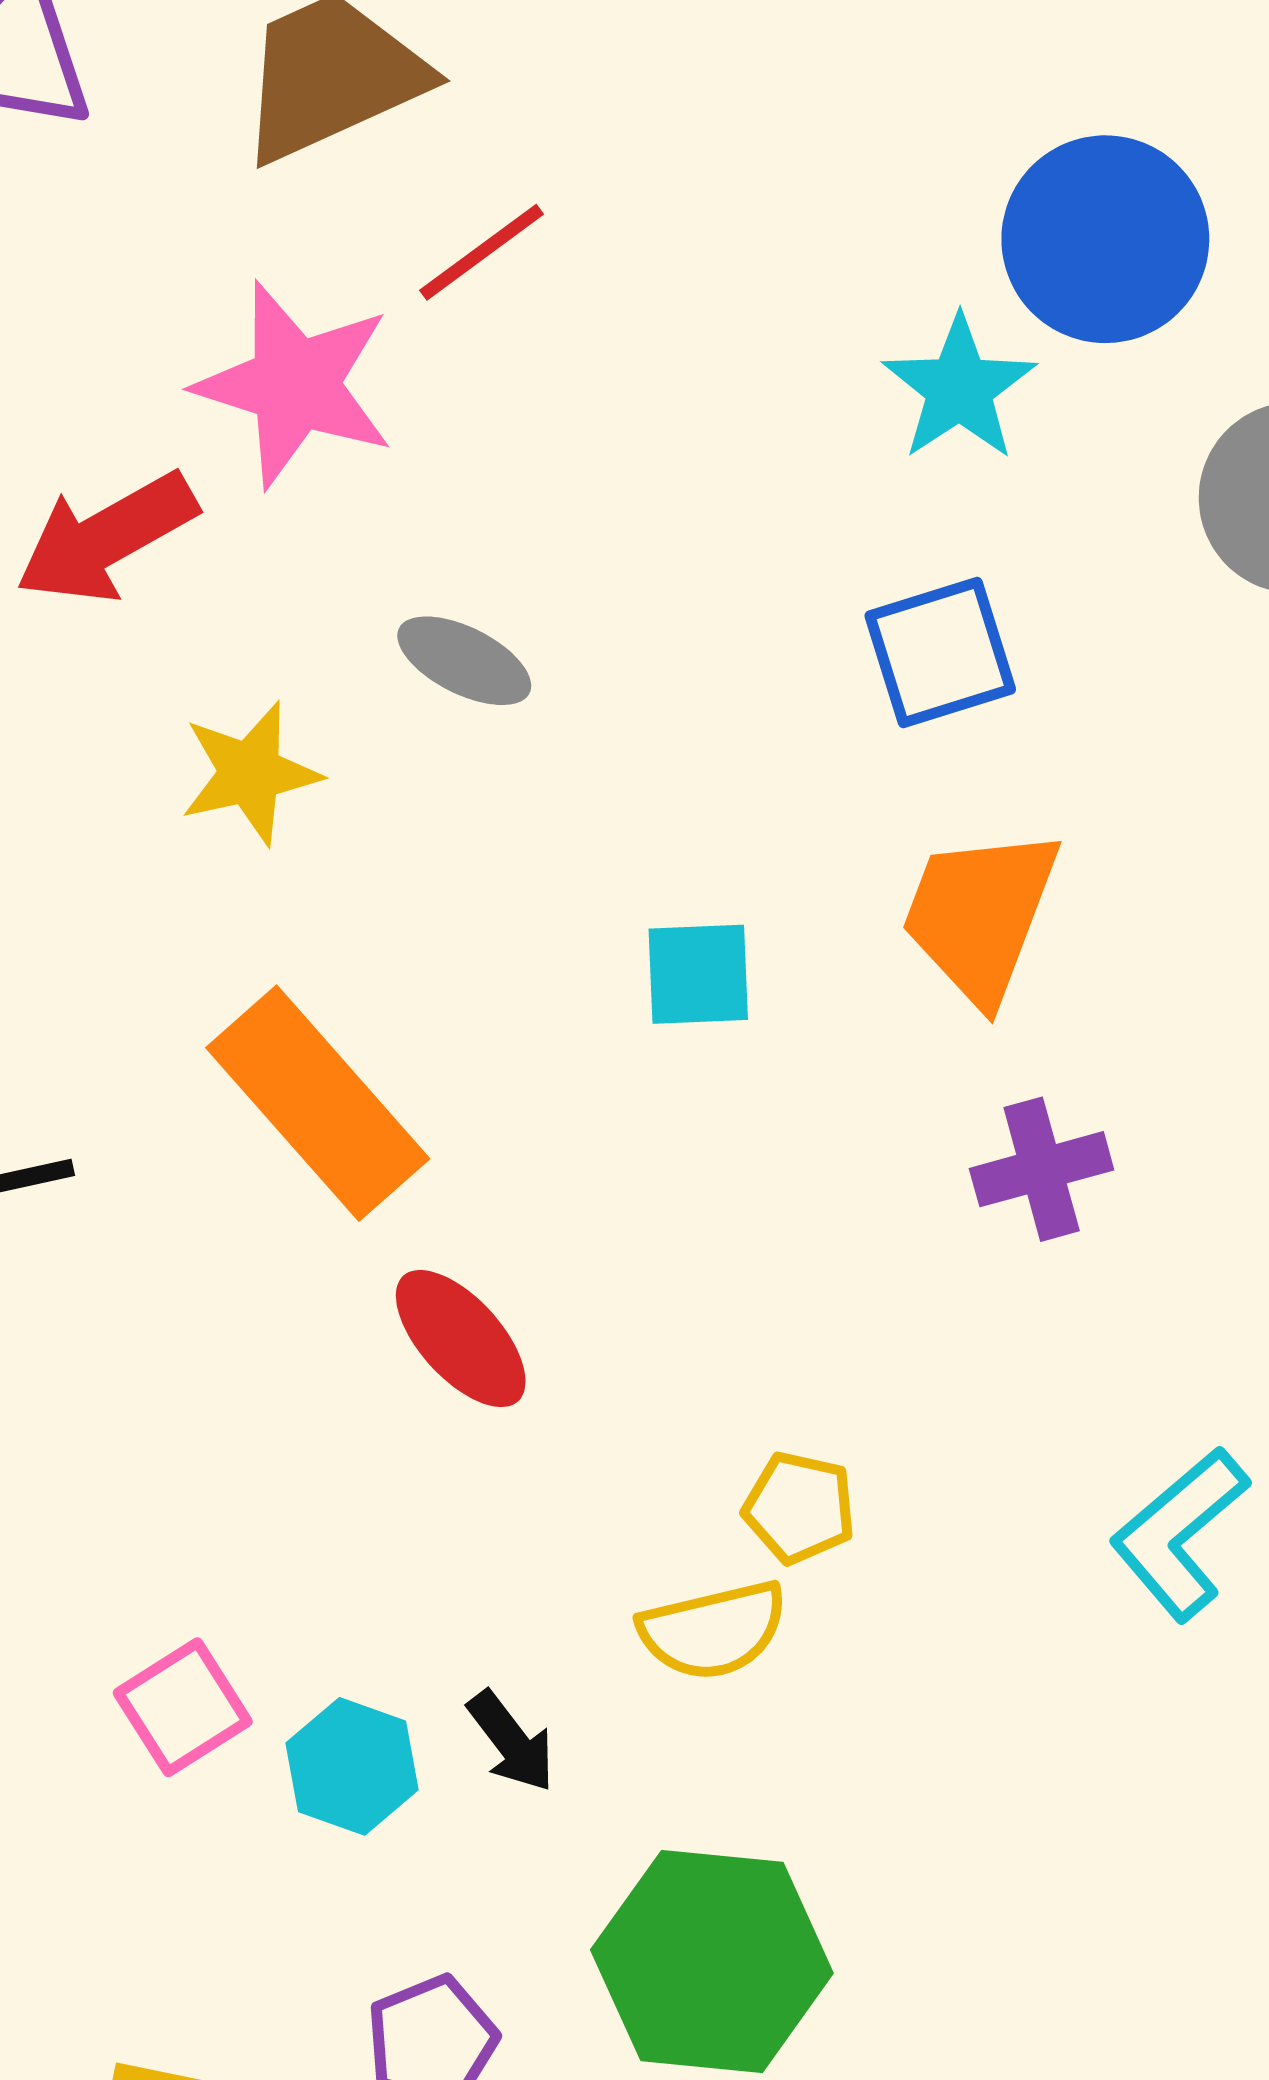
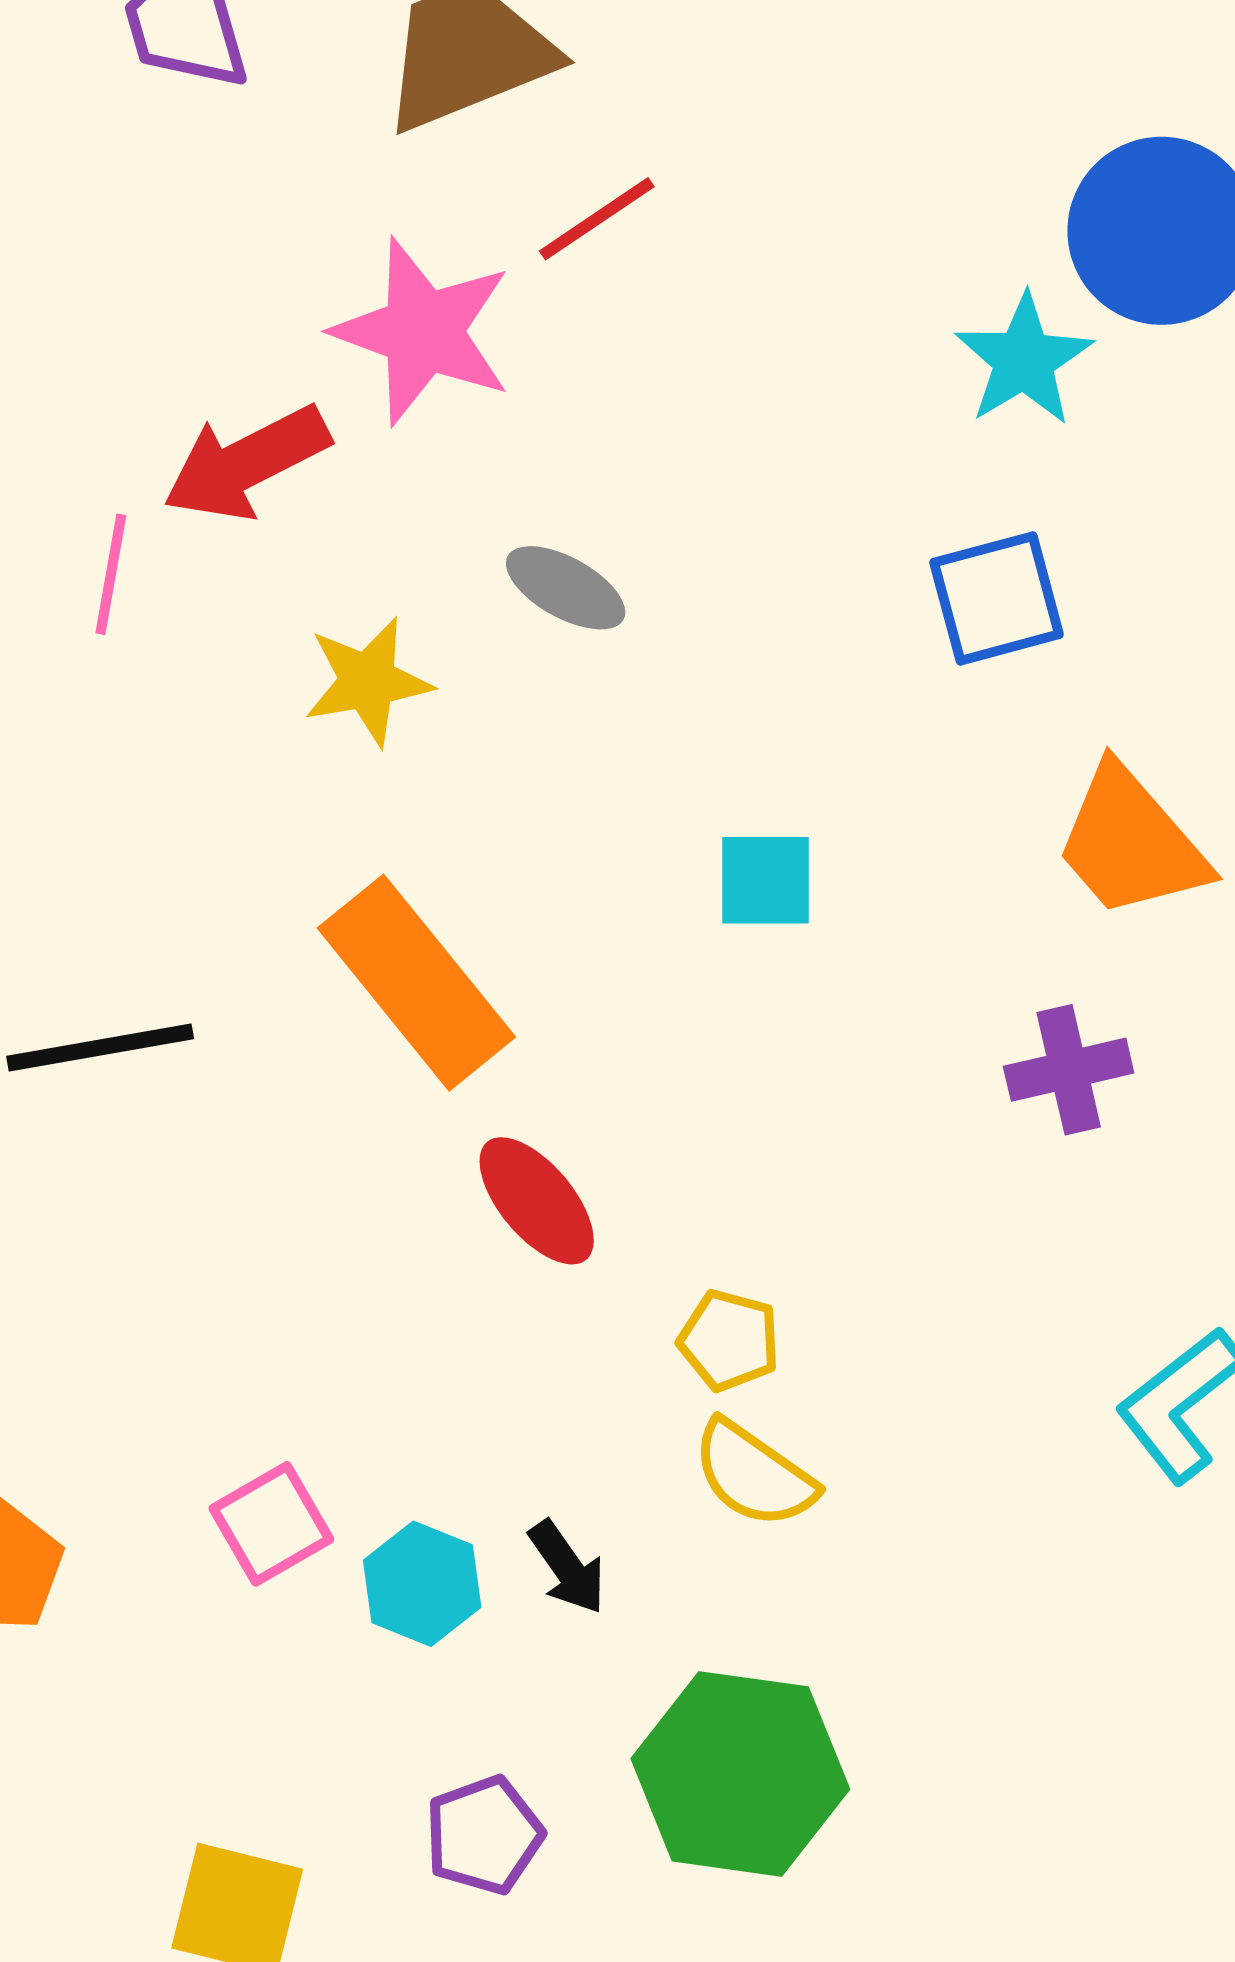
orange trapezoid: (980, 915) -> (1131, 843), moved, turned -64
yellow pentagon: (799, 1508) -> (729, 1340), moved
yellow semicircle: (713, 1630) -> (754, 1474), turned 46

